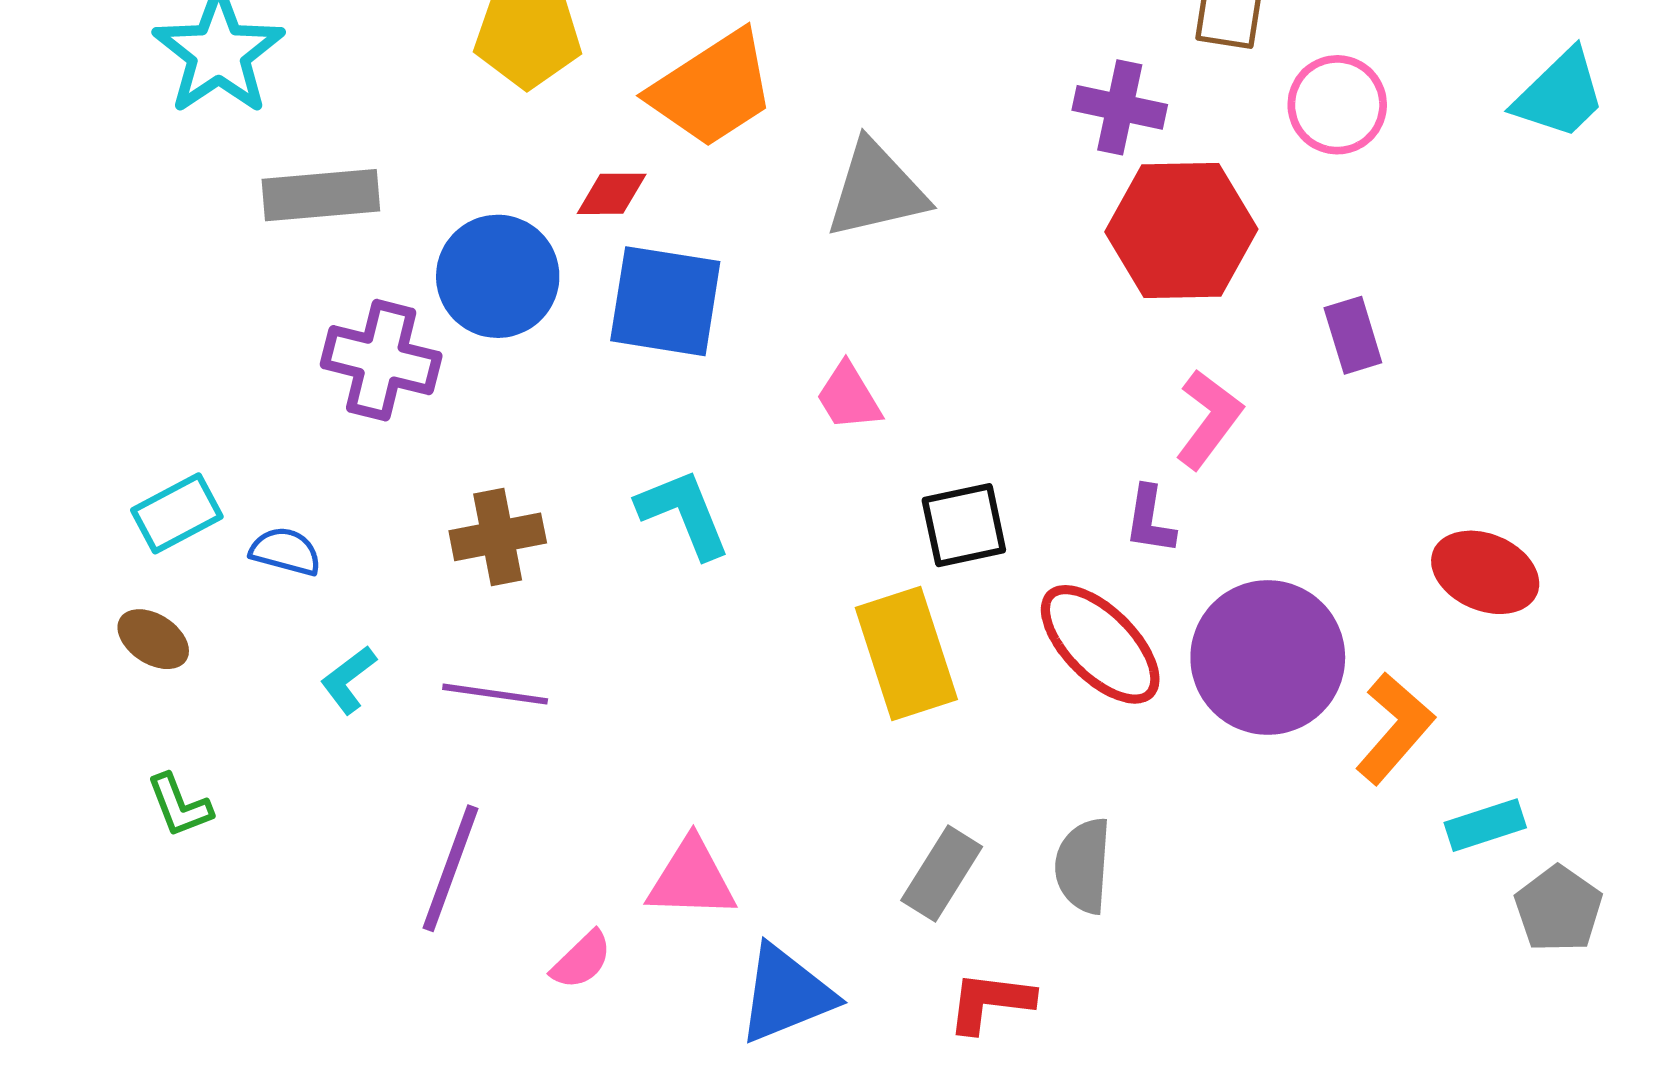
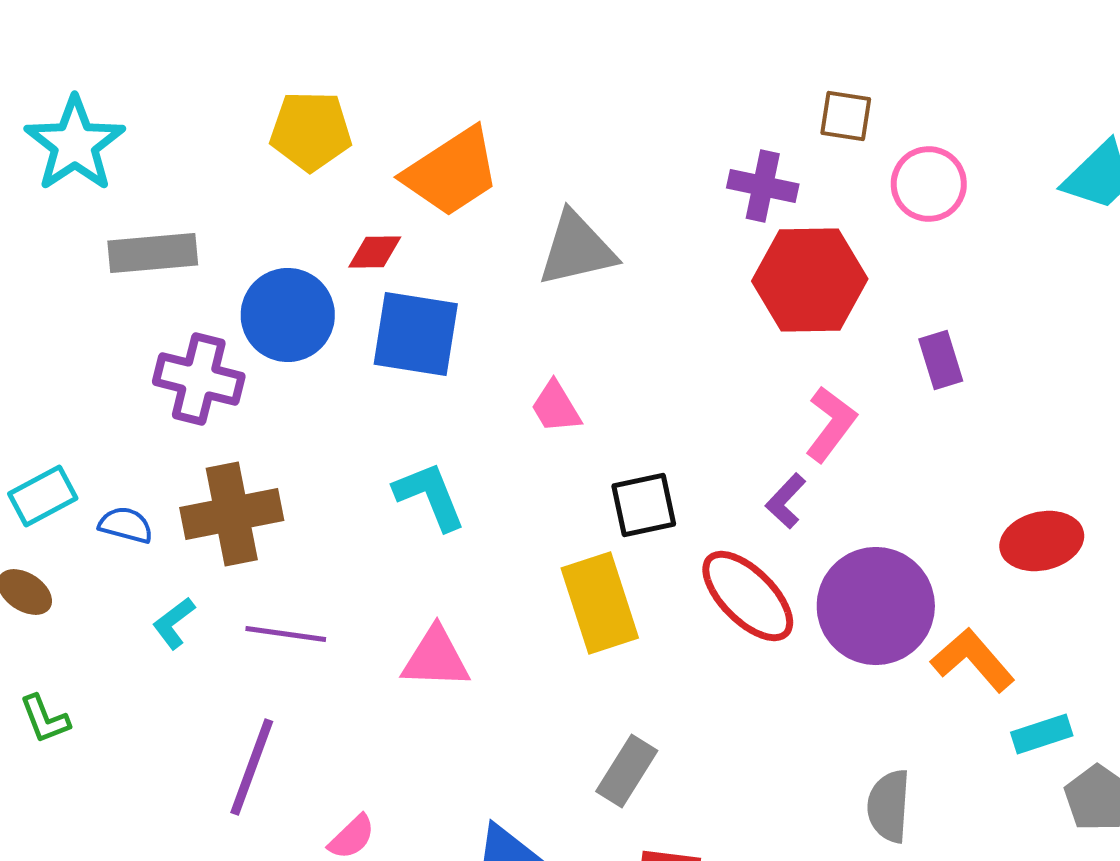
purple L-shape: (1150, 520) -> (786, 501), turned 34
brown cross: (498, 537) -> (232, 514), moved, size x1.4
red ellipse: (1485, 572) -> (1042, 541), turned -36
orange L-shape: (1395, 728) -> (973, 660), turned -82
gray semicircle: (1083, 866) -> (889, 806), moved
pink triangle: (692, 879) -> (436, 658), moved

